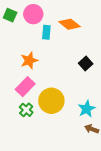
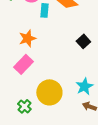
yellow circle: (51, 101) -> (49, 92), moved
green cross: (26, 110) -> (24, 106), moved

